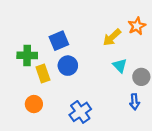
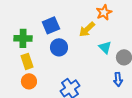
orange star: (137, 26) -> (104, 12), moved
yellow arrow: (112, 37) -> (87, 29), moved
yellow rectangle: (43, 73) -> (27, 61), moved

